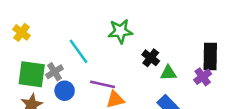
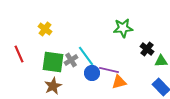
cyan line: (79, 51) -> (86, 56), moved
blue circle: (65, 91) -> (92, 73), moved

